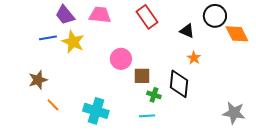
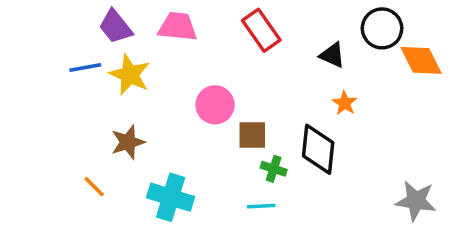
brown star: (38, 80) -> (128, 142), moved

